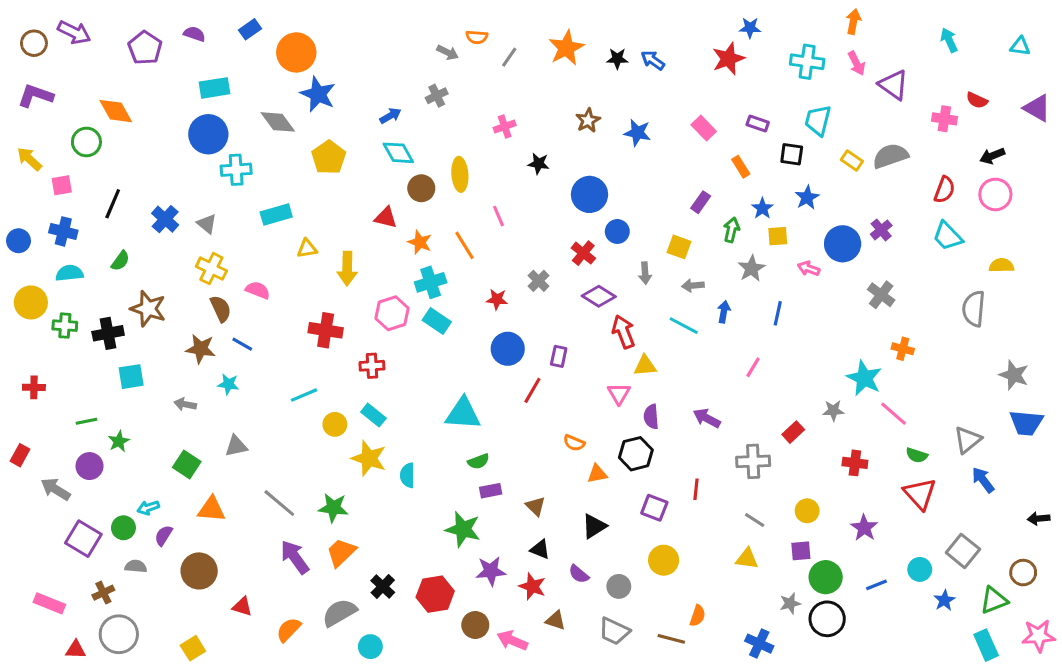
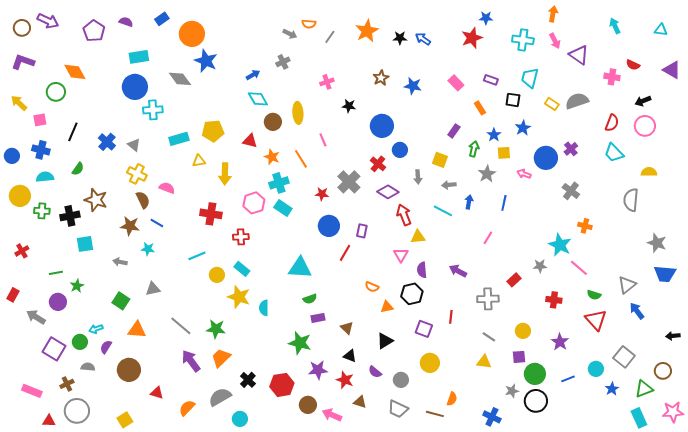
yellow pentagon: (329, 157) -> (213, 131), moved, turned 30
gray cross: (539, 281) -> (349, 182), size x1.6
red cross: (34, 387) -> (22, 251), turned -32

